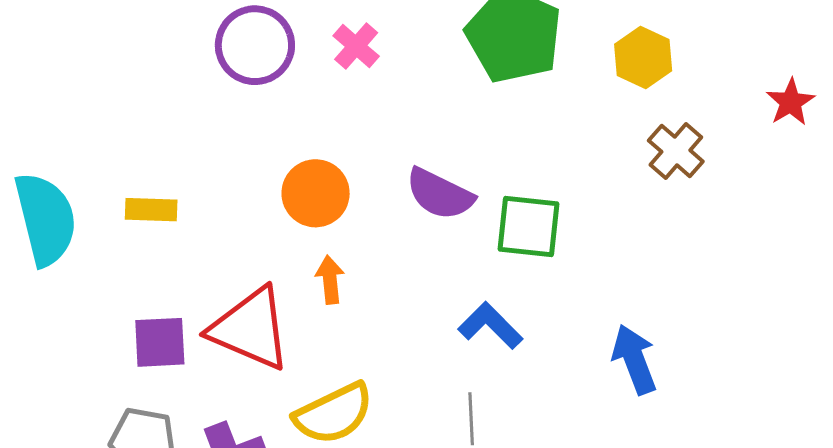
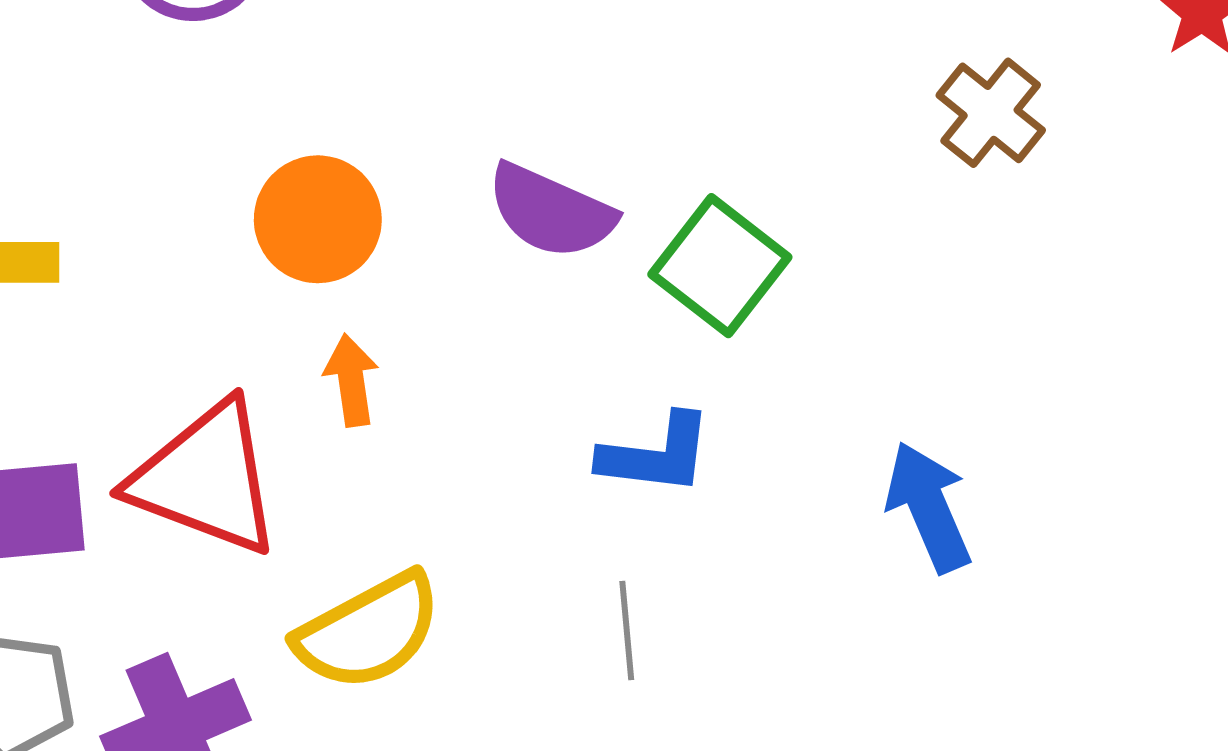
green square: (528, 227) -> (720, 266), turned 34
blue L-shape: (490, 326) -> (656, 454), turned 144

